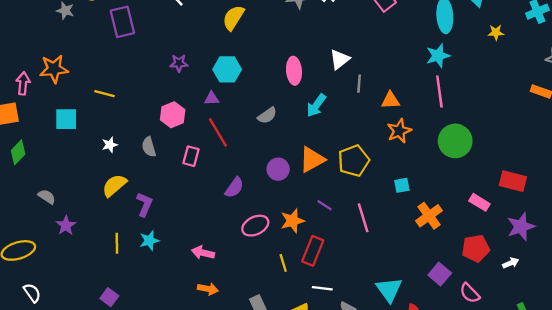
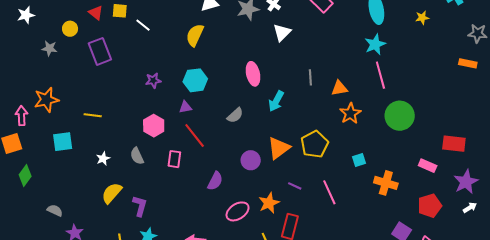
white triangle: (340, 59) -> (282, 32), moved
orange cross: (429, 216) -> (386, 183), turned -30
white arrow: (511, 263) -> (470, 208), moved

